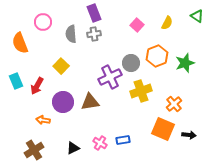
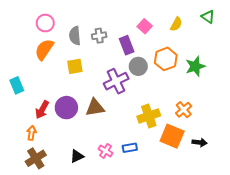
purple rectangle: (94, 13) -> (127, 45), moved
orange semicircle: (20, 43) -> (44, 49), moved, turned 55
yellow square: (61, 66) -> (75, 66), moved, turned 35
red arrow: (37, 86) -> (42, 110), moved
yellow cross: (141, 91) -> (149, 116), moved
orange arrow: (43, 120) -> (32, 133), moved, turned 88

